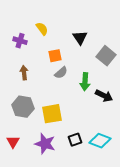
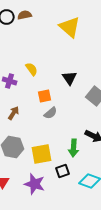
brown arrow: (24, 73) -> (14, 113), turned 40
green arrow: (85, 82) -> (74, 148), moved
black square: (75, 140) -> (63, 171), moved

